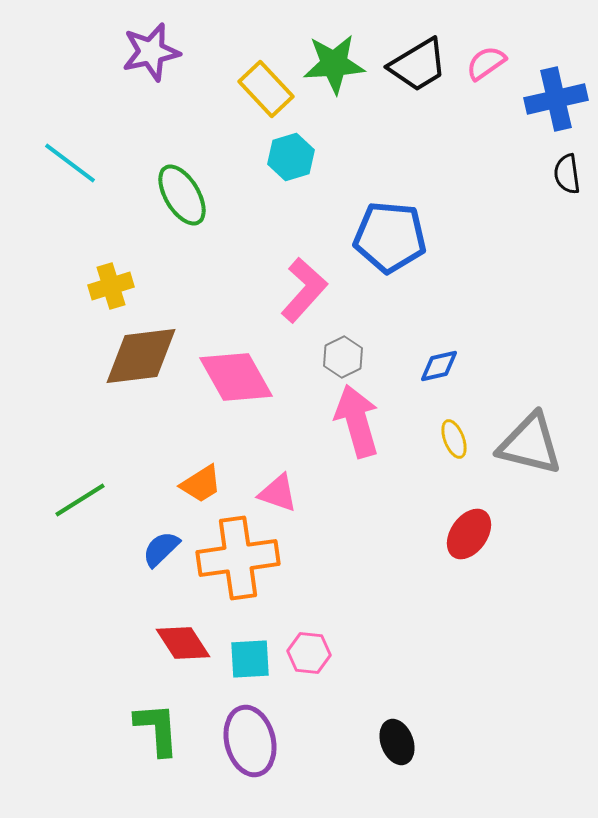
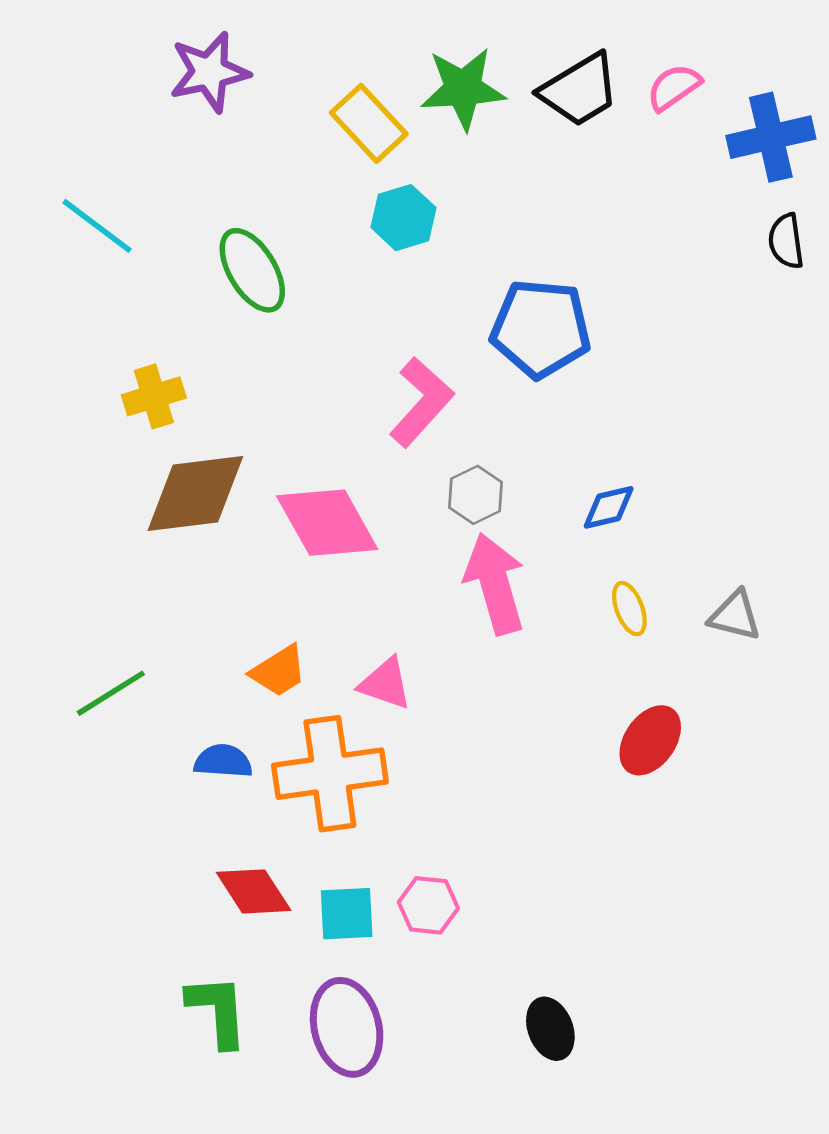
gray triangle: (530, 444) -> (735, 616), size x0.6
blue semicircle: (161, 549) -> (223, 761), turned 48

